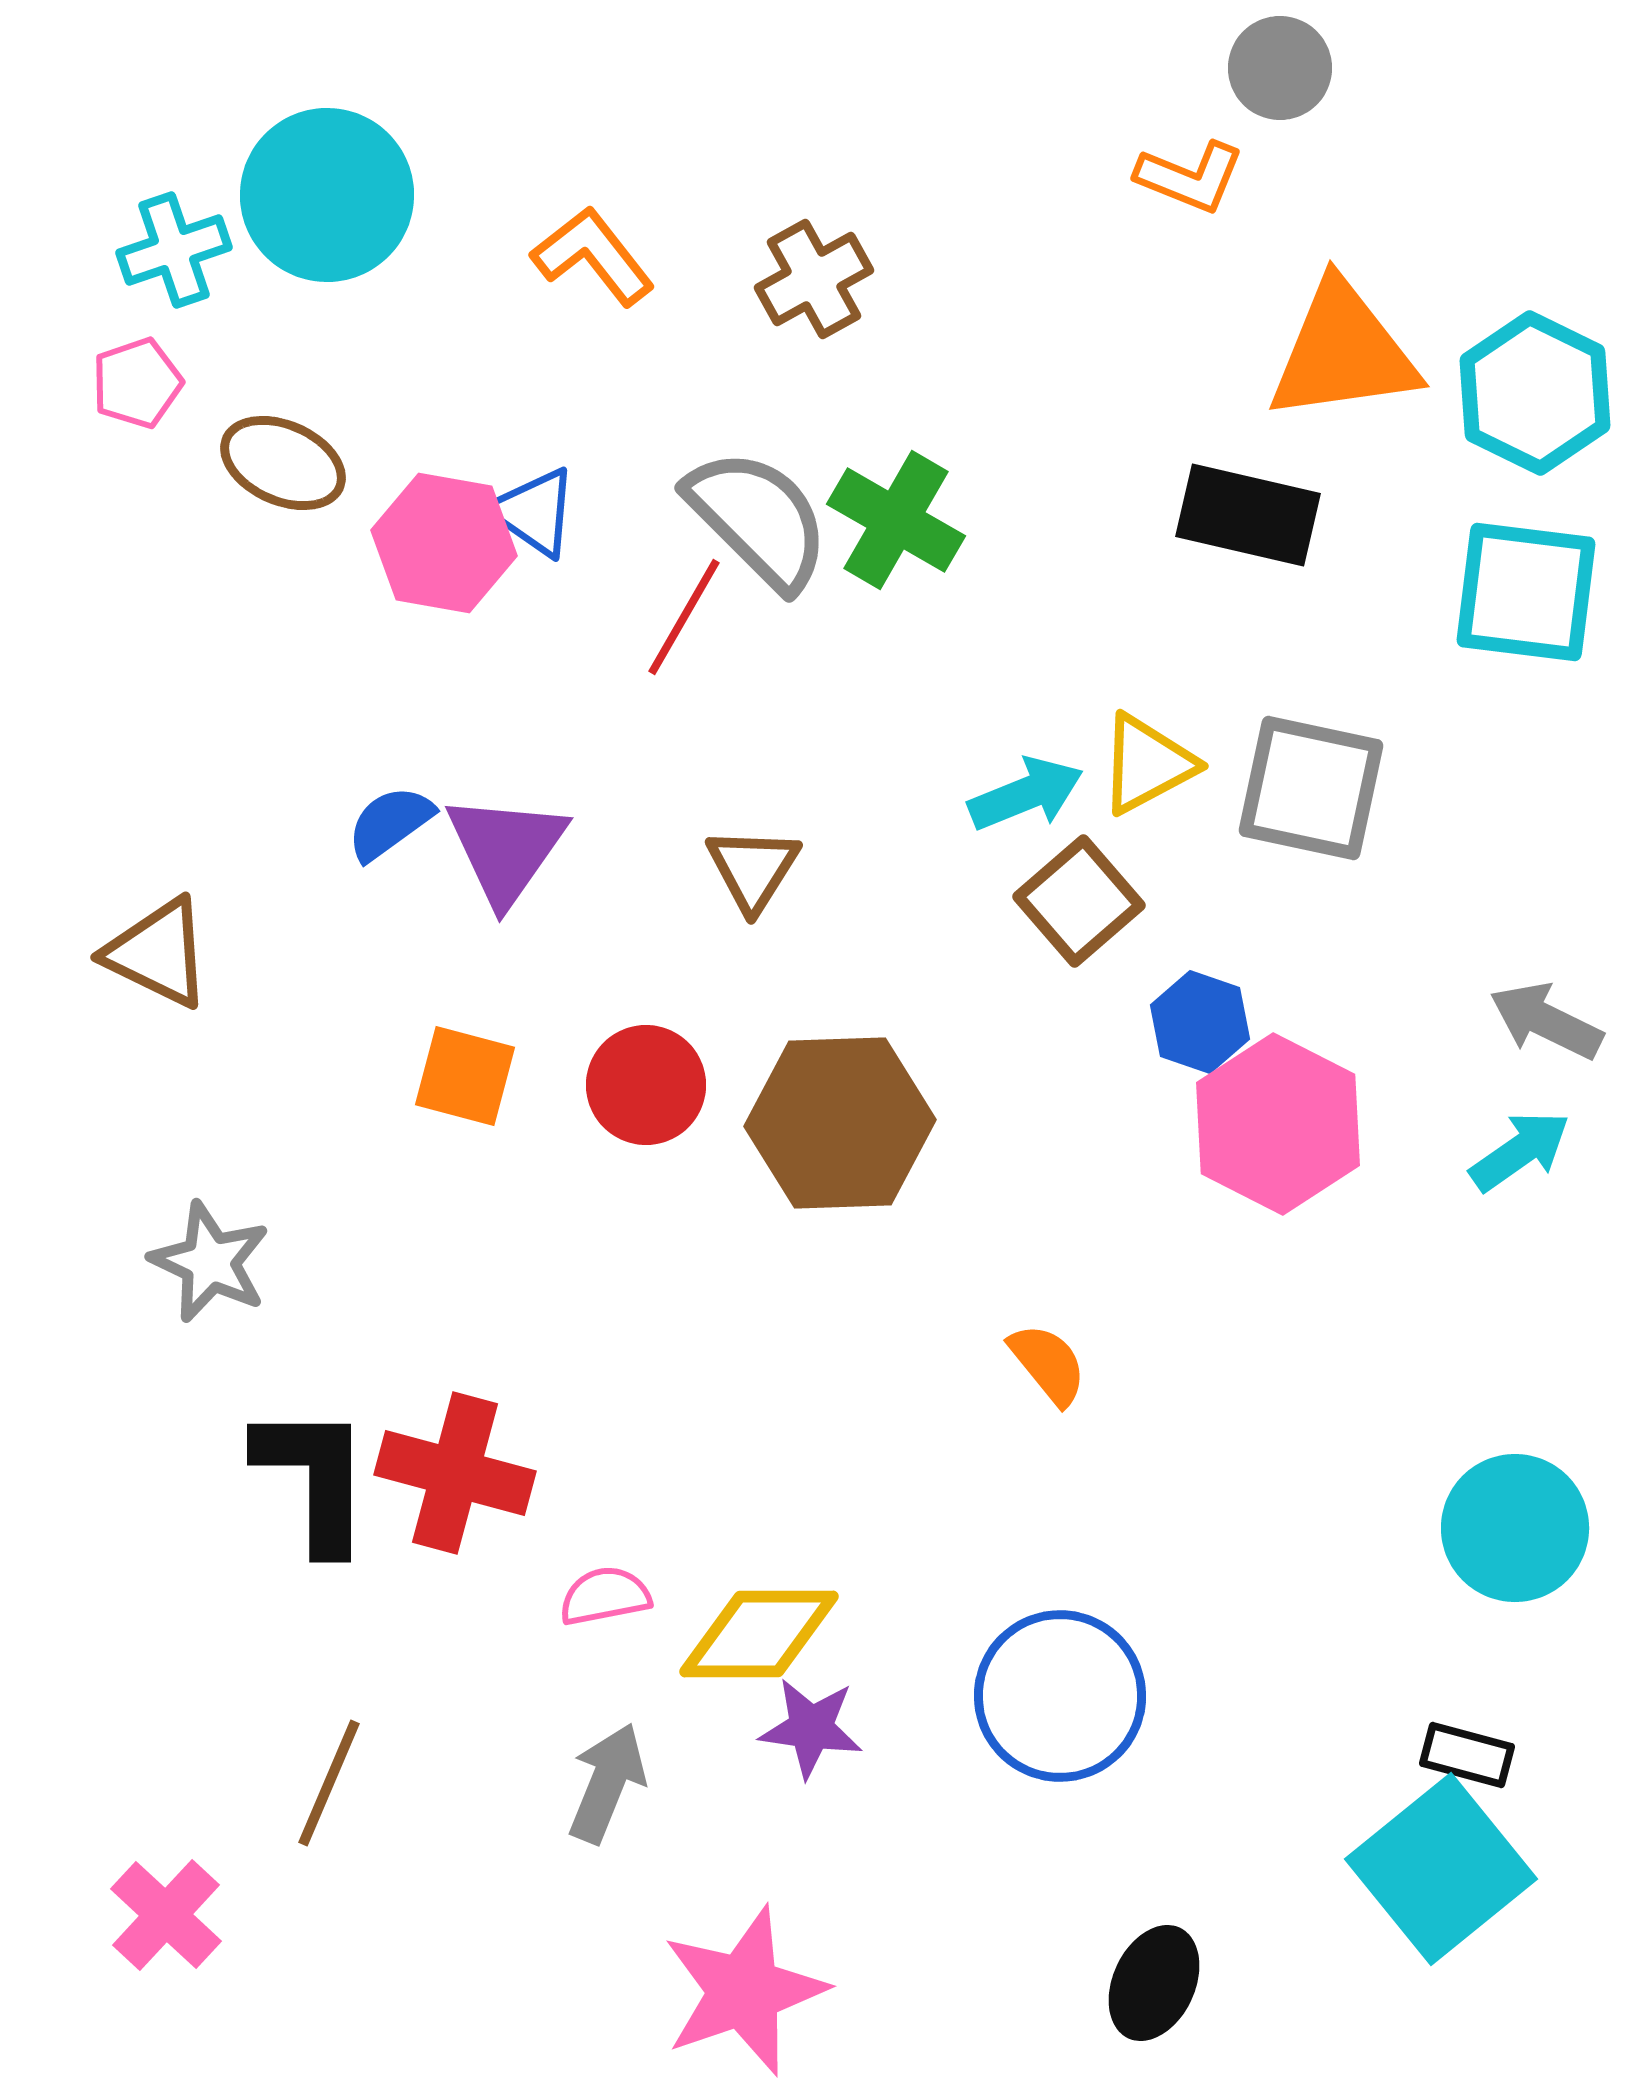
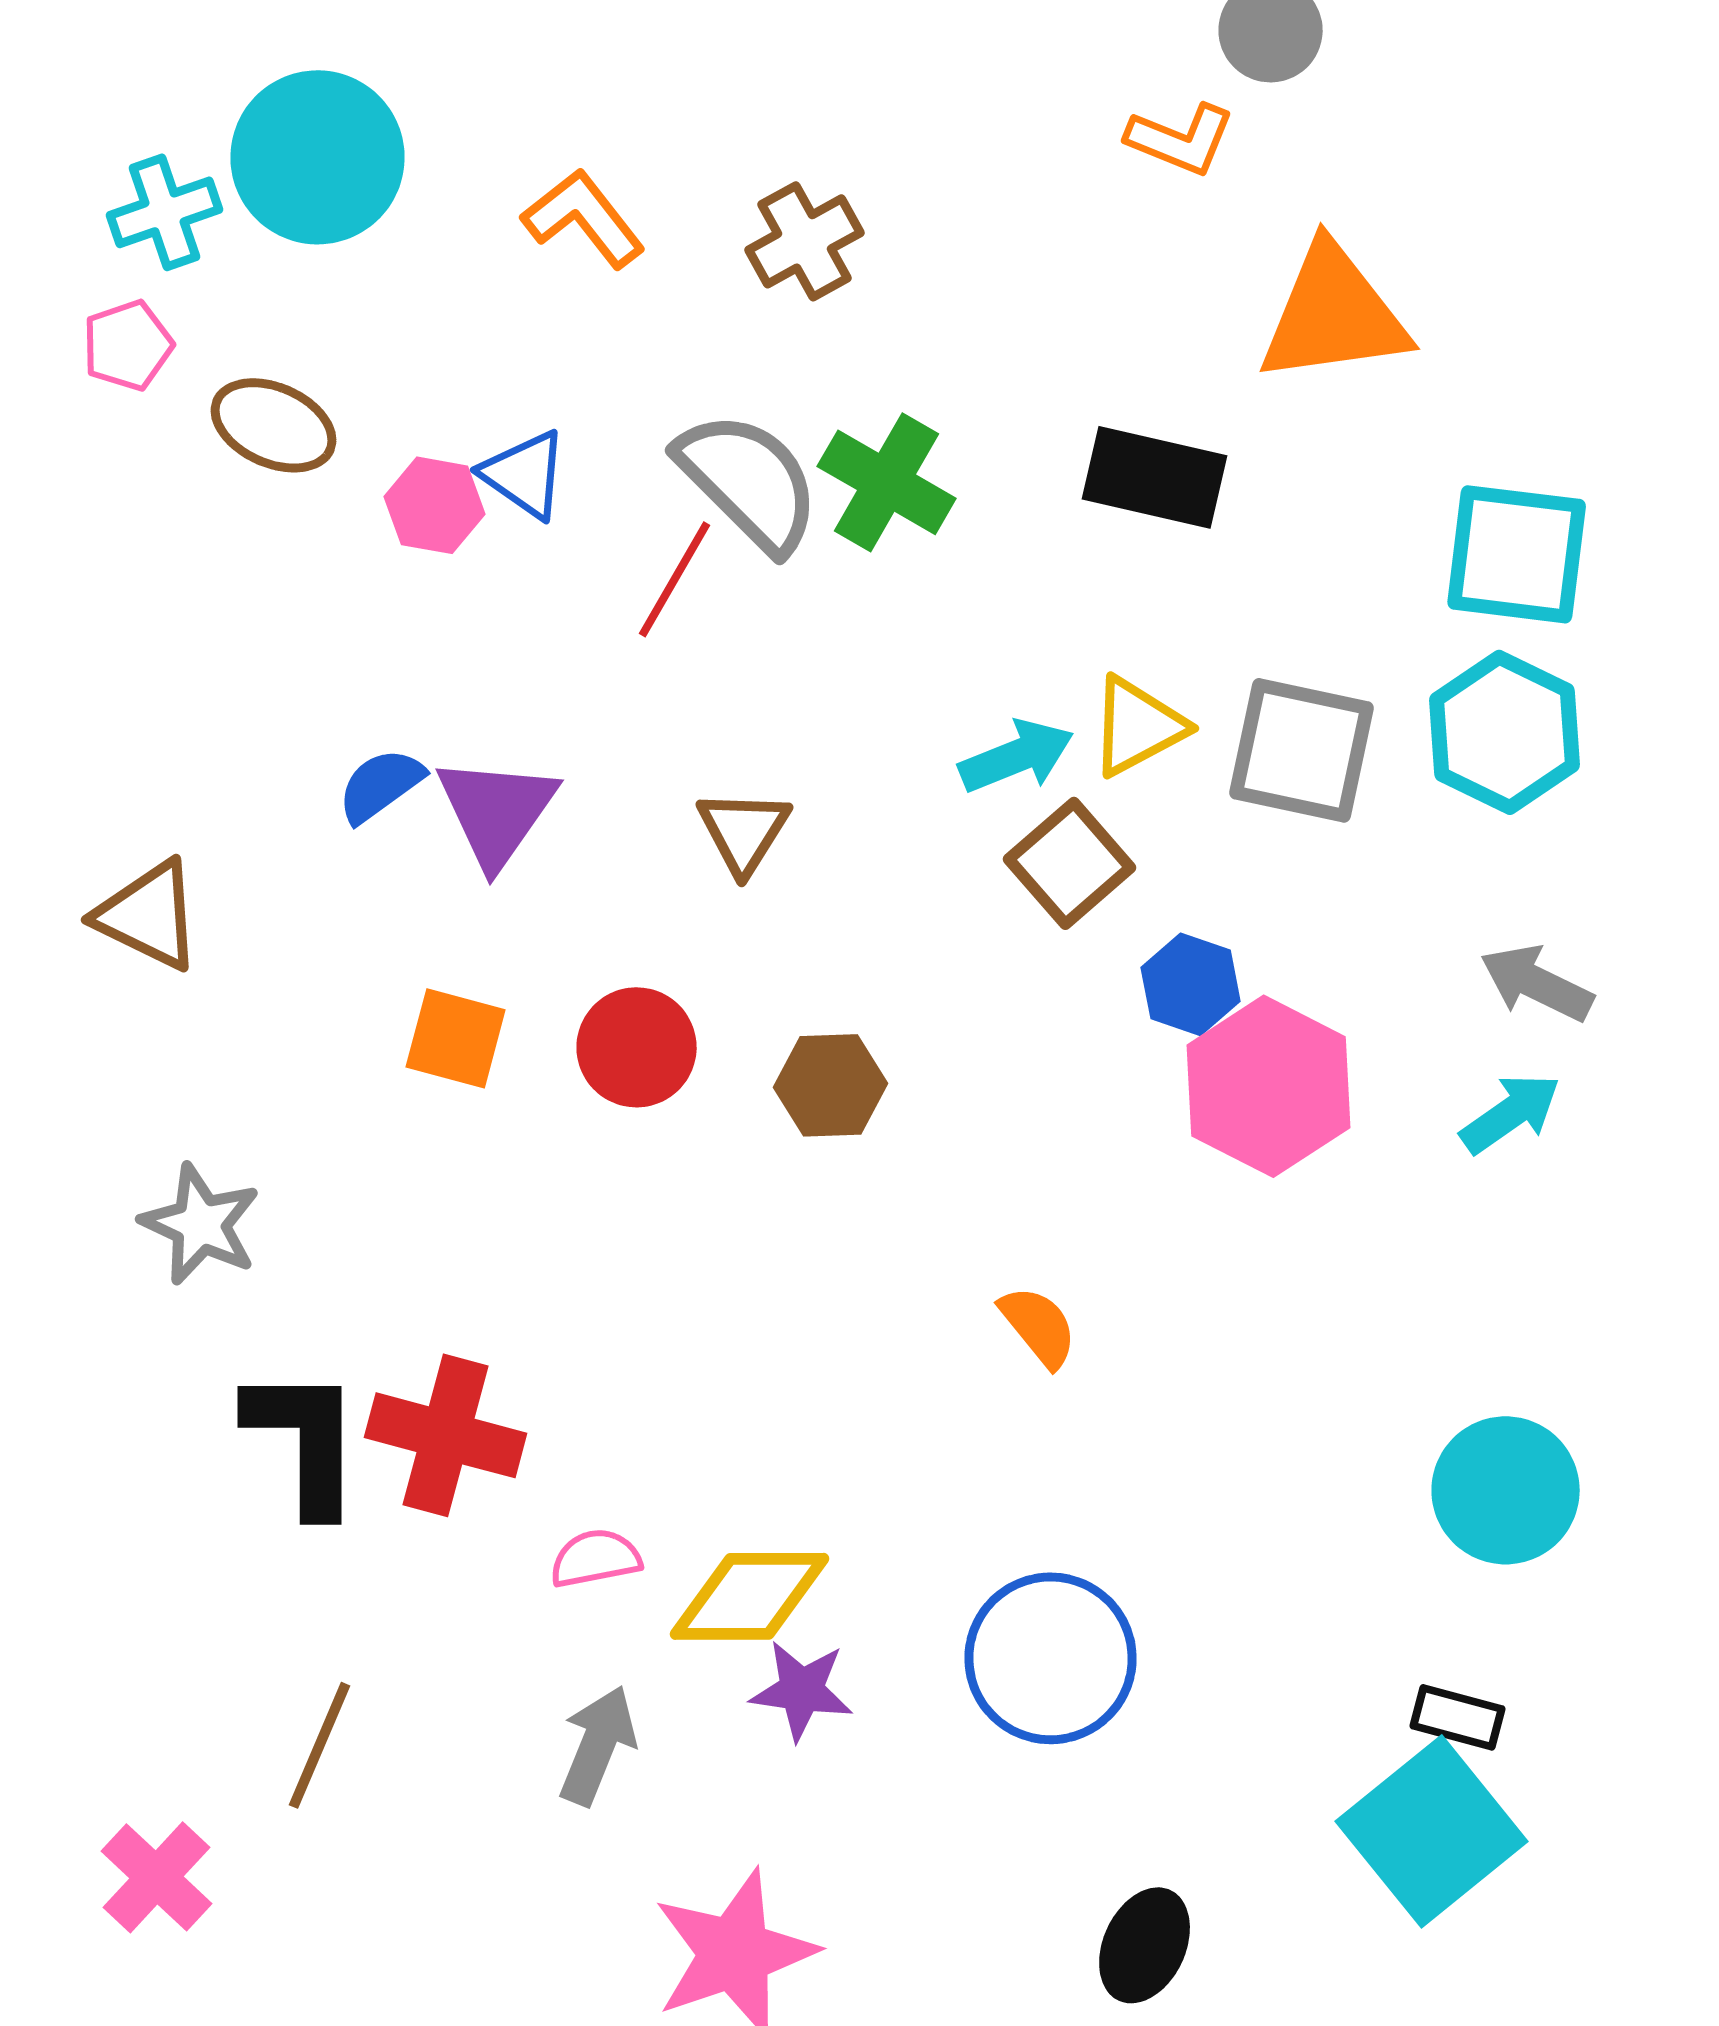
cyan hexagon: (1535, 393) -> (1505, 732), moved
black rectangle: (1248, 515) -> (1155, 477), moved
pink hexagon: (444, 543) -> (435, 505), size x0.7
brown hexagon: (840, 1123) -> (831, 1085), size x0.6

